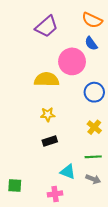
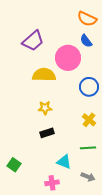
purple trapezoid: (47, 26) -> (33, 41), moved
gray arrow: (93, 179) -> (88, 177), moved
green square: (15, 185) -> (14, 165), moved, turned 32

